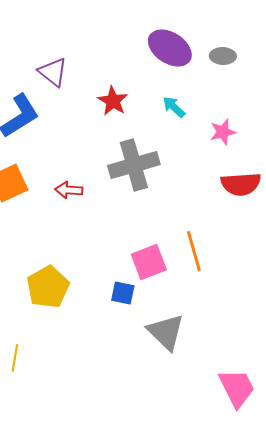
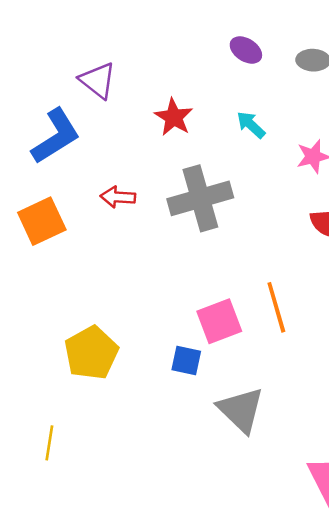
purple ellipse: (170, 48) -> (246, 50), size x0.6
red arrow: (69, 190) -> (118, 197), moved

